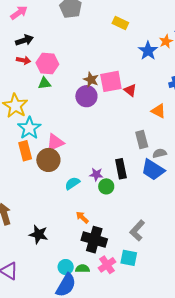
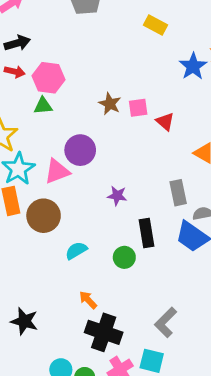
pink square: (111, 81) -> (138, 108), size x0.6
purple circle: (86, 96) -> (80, 150), moved
pink triangle: (55, 143) -> (57, 171), moved
purple star: (96, 174) -> (117, 196), moved

